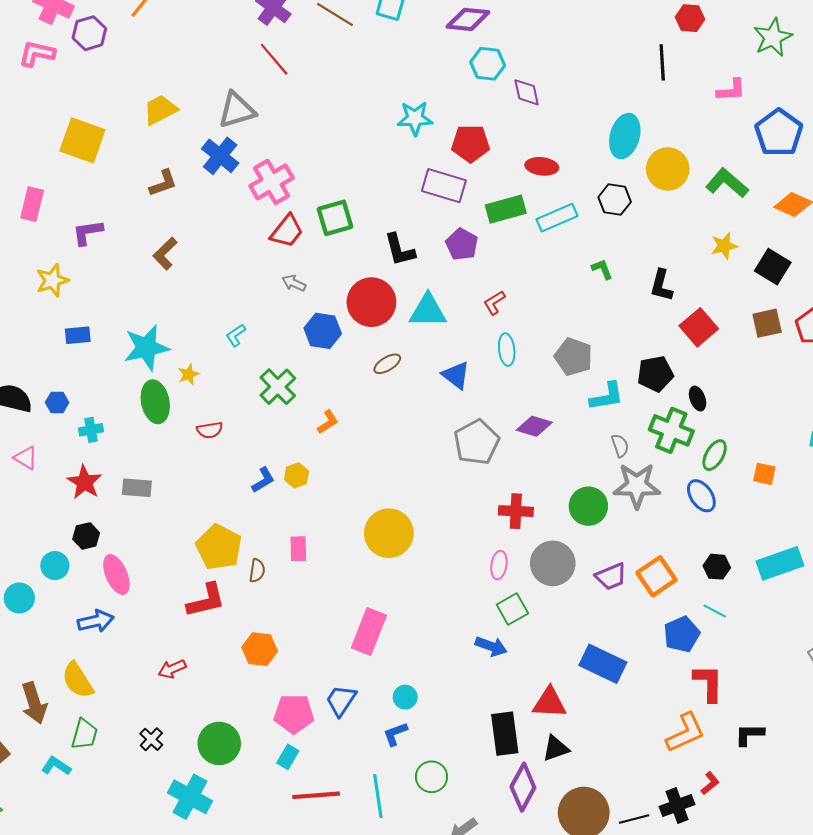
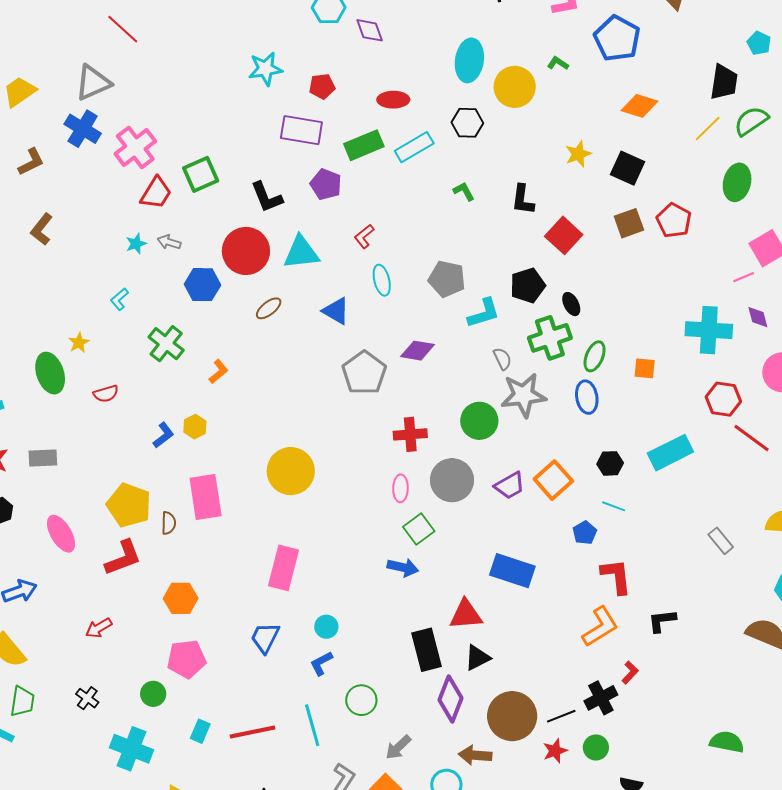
red pentagon: (471, 143) -> (322, 86), size x0.7
green L-shape: (727, 183) -> (558, 63), moved, size x0.5
cyan star: (146, 348) -> (136, 244), moved, size x0.5
green cross: (671, 430) -> (550, 338), turned -33
blue ellipse: (701, 496) -> (587, 397), turned 32
pink rectangle: (298, 549) -> (206, 497), size x1.8
pink ellipse: (116, 575) -> (61, 534), moved
blue pentagon: (682, 634) -> (585, 533), size x0.7
pink pentagon: (294, 714) -> (186, 659), moved
green circle: (219, 743) -> (153, 694), size x0.6
cyan rectangle: (288, 757) -> (200, 731), moved

